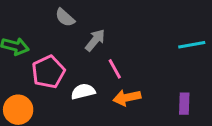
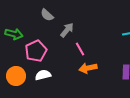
white semicircle: (83, 92) -> (43, 75), moved

